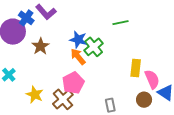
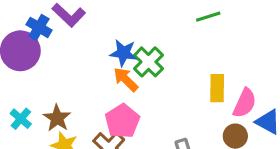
green line: (120, 23) -> (208, 17), moved
brown star: (40, 46) -> (57, 118), moved
pink semicircle: (152, 79) -> (245, 103), turned 54

